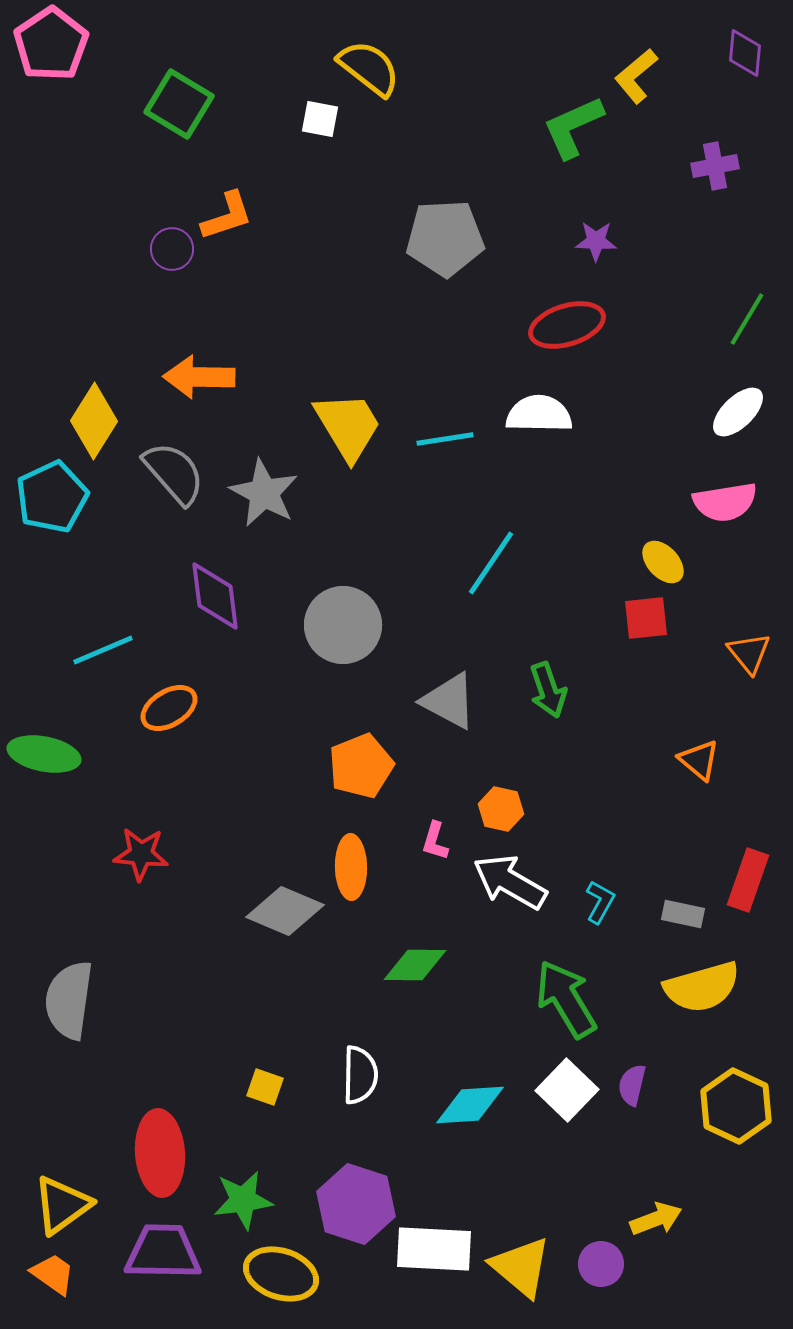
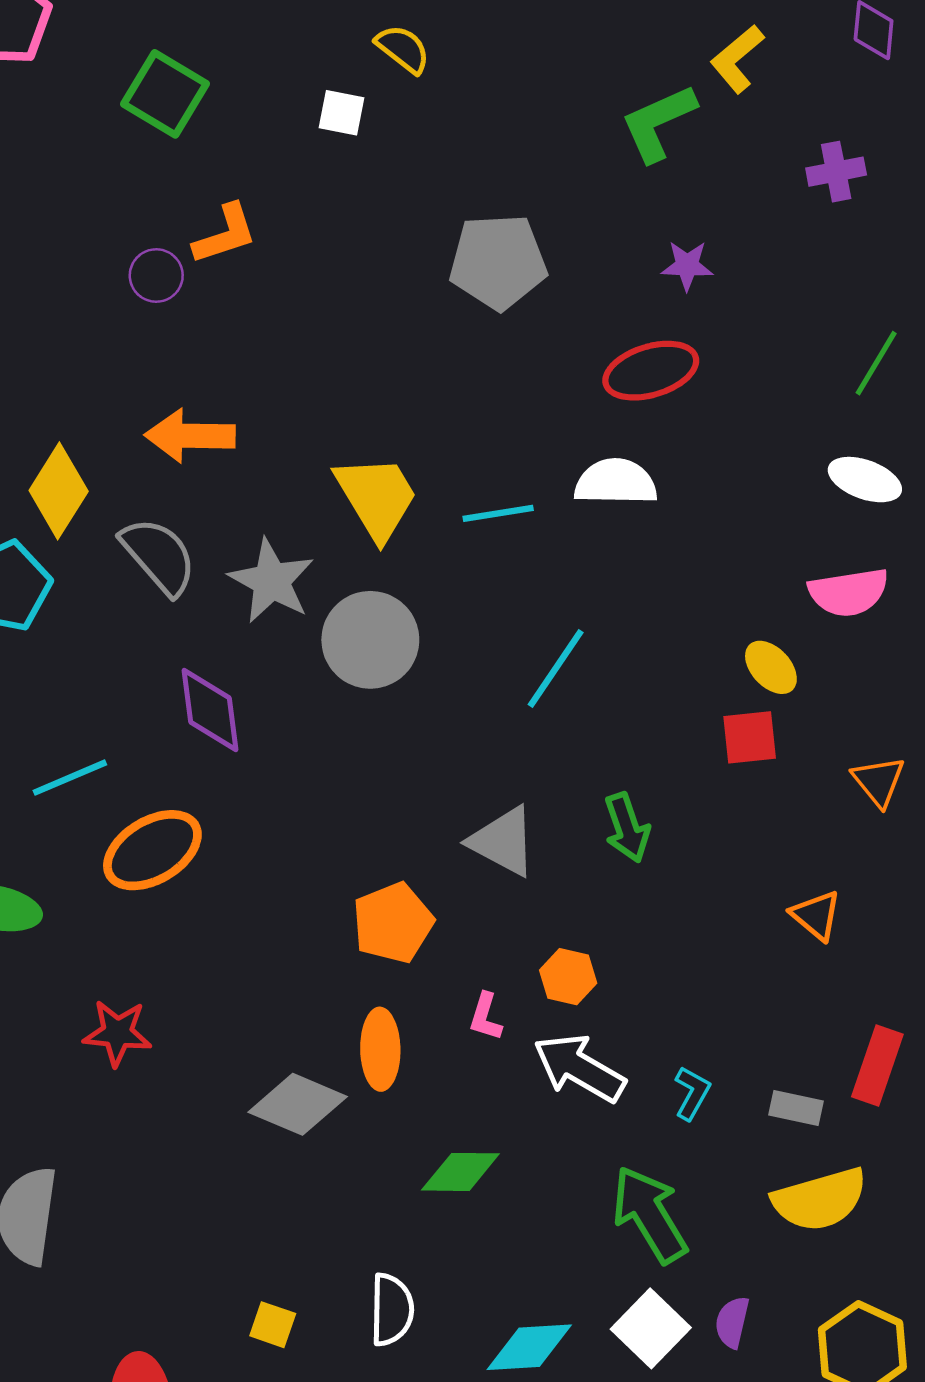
yellow semicircle: (369, 68) -> (403, 49), size x0.7
white ellipse: (738, 412) -> (865, 480), turned 64
gray circle: (343, 625) -> (370, 640), moved
orange ellipse: (169, 708) -> (152, 850), size x1.4

